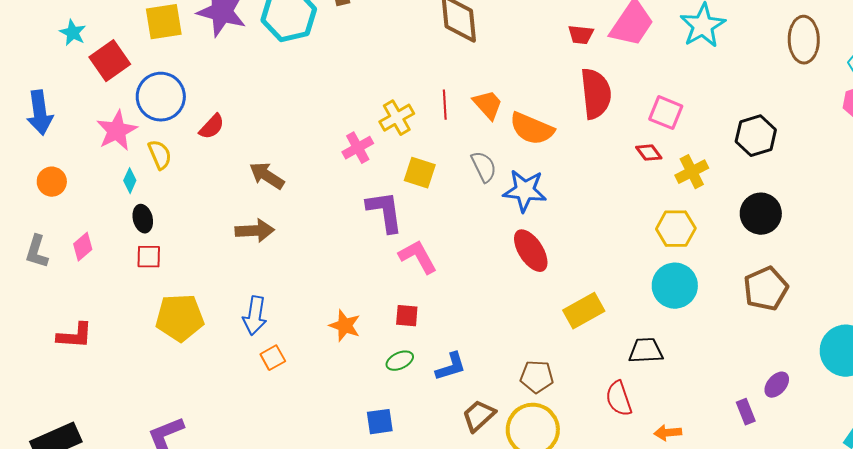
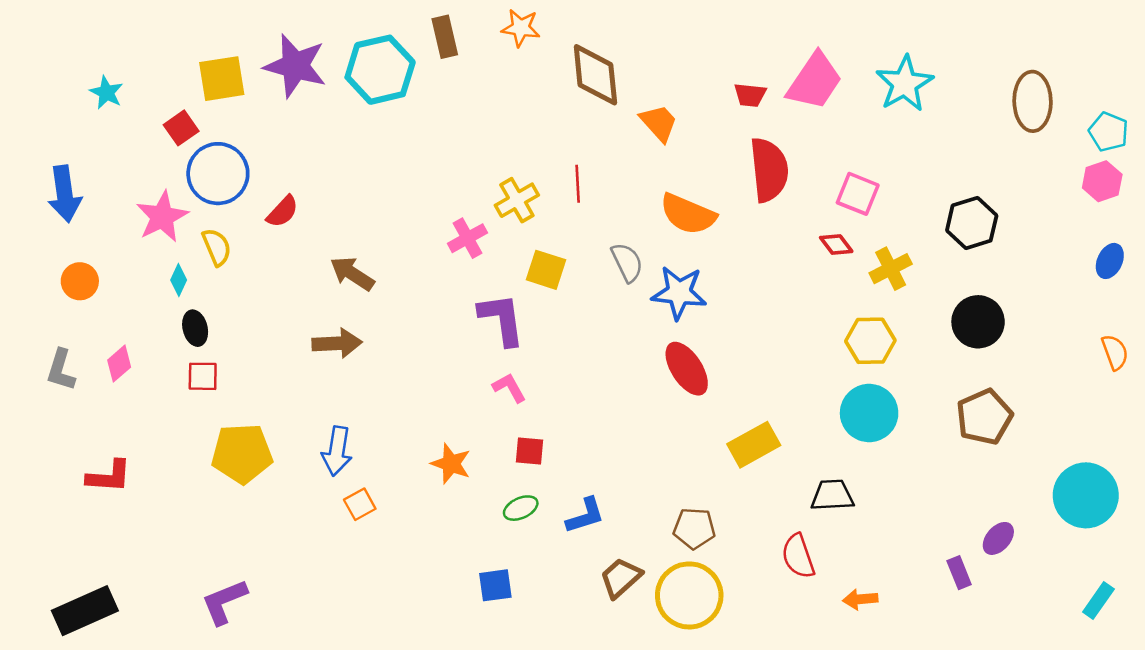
red square: (110, 61) -> (181, 128), moved, size x0.7
orange trapezoid: (488, 105) -> (659, 123), moved
pink L-shape: (418, 257) -> (509, 388), moved, size x0.7

